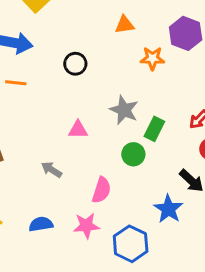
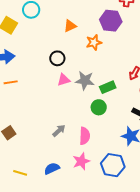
black circle: (75, 64) -> (57, 58), moved
green rectangle: (154, 129) -> (108, 87), turned 56
pink triangle: (78, 130) -> (64, 80), moved
gray arrow: (52, 170) -> (59, 131), moved, turned 120

